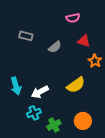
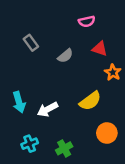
gray rectangle: (26, 36) -> (31, 43), turned 40
cyan cross: (34, 113) -> (30, 144), moved
orange circle: (83, 121) -> (107, 133), moved

